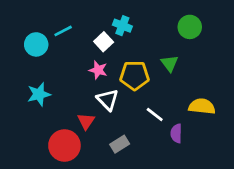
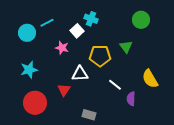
pink star: (98, 70) -> (62, 48), moved
white triangle: (108, 100) -> (80, 74), turned -48
yellow semicircle: (202, 106) -> (150, 79), turned -126
gray rectangle: (120, 144) -> (89, 115), moved, turned 48
red circle: (64, 145) -> (35, 103), moved

